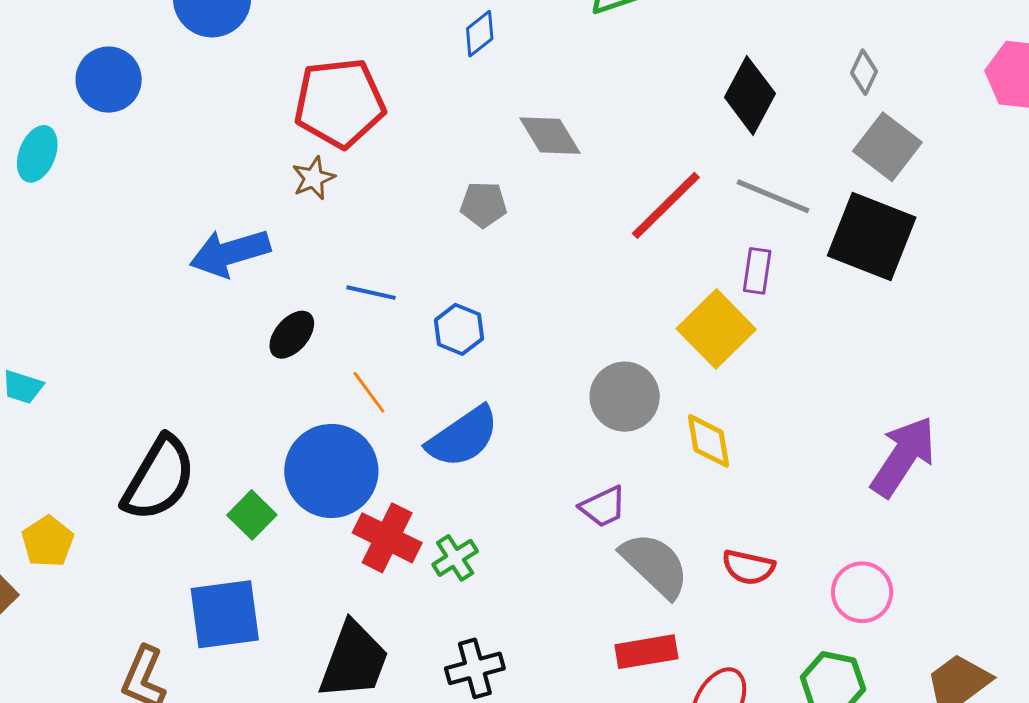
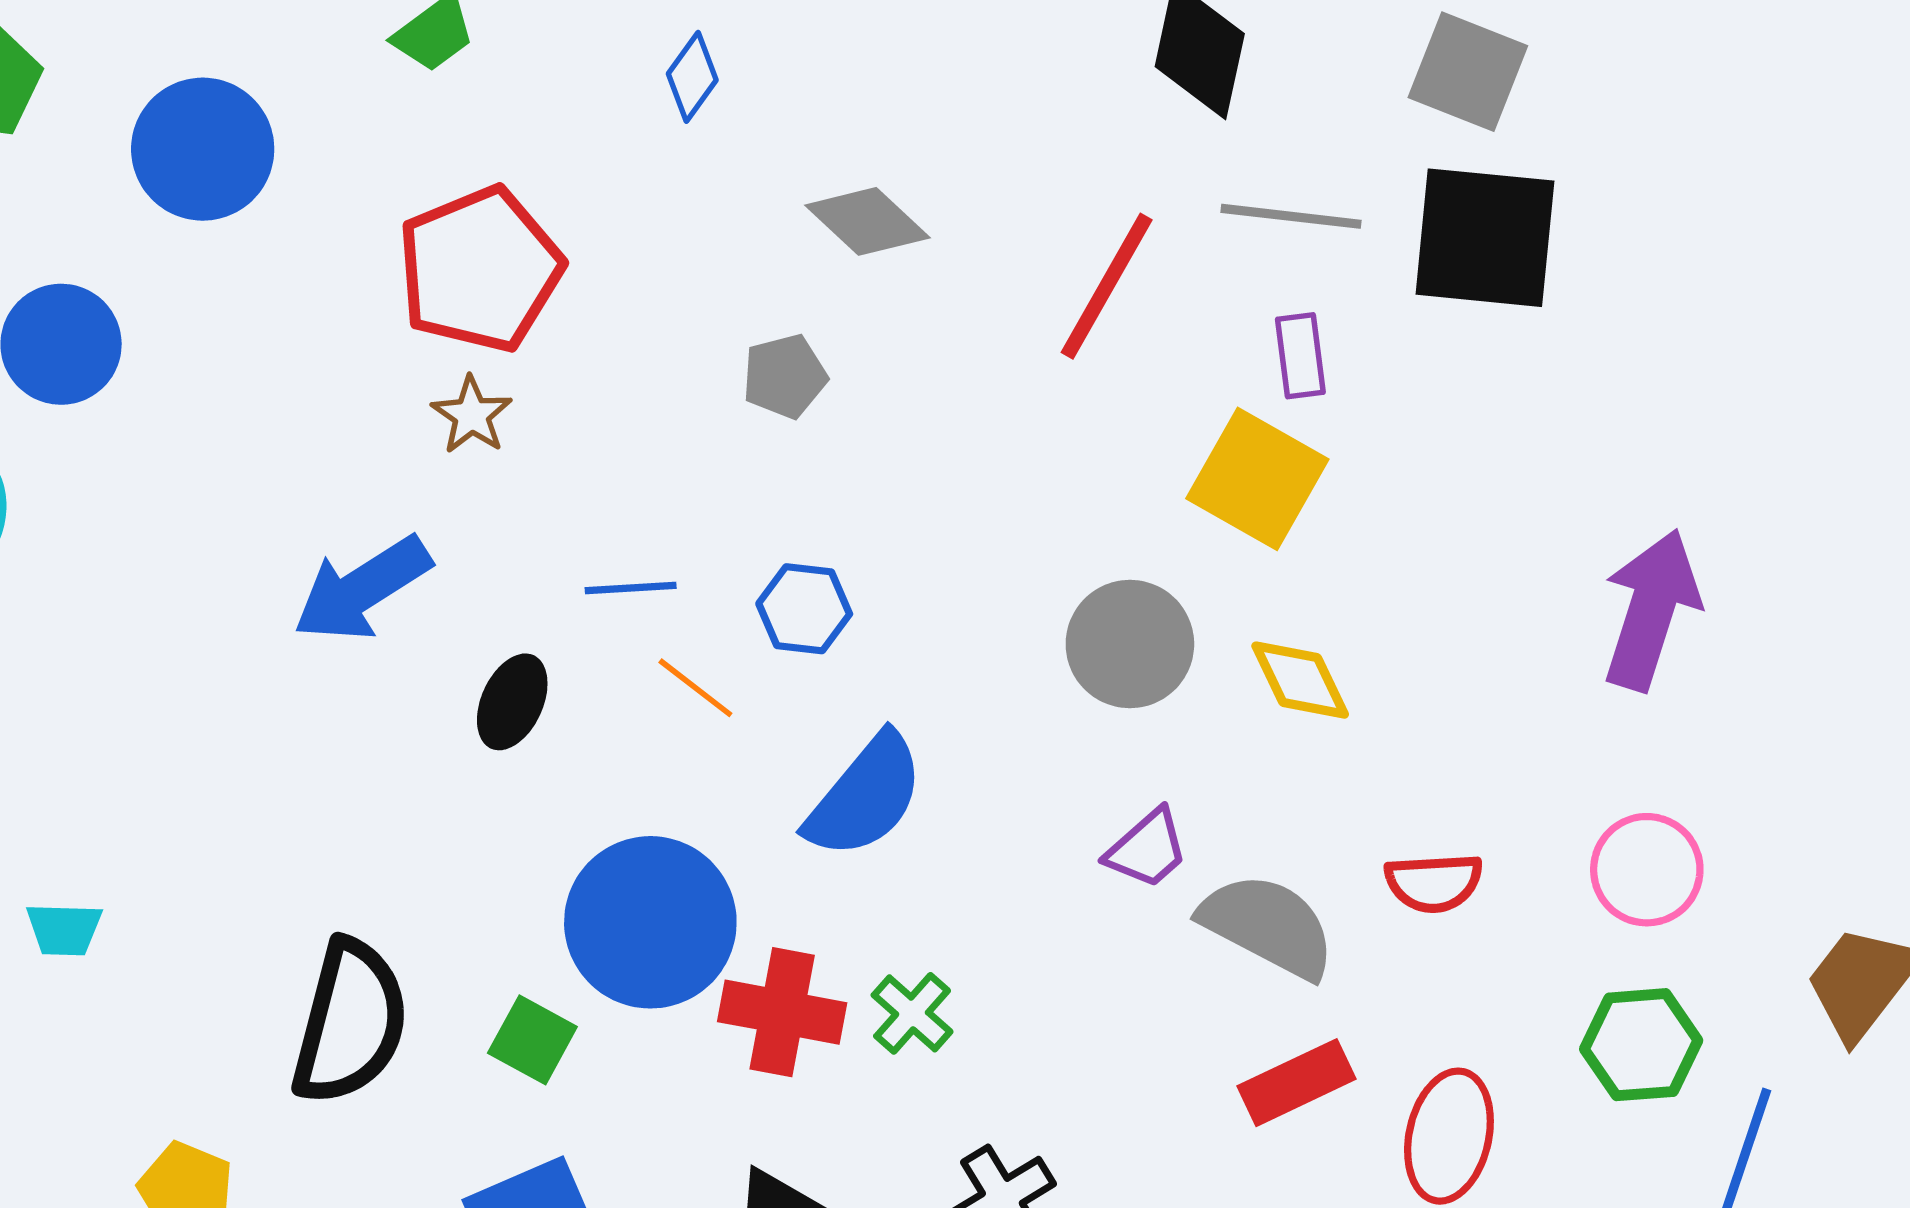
orange line: (369, 392) -> (695, 688), moved

